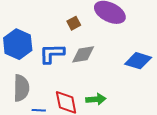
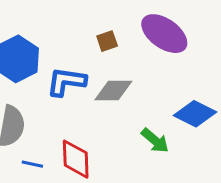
green arrow: (96, 99) -> (155, 141), moved, turned 36

